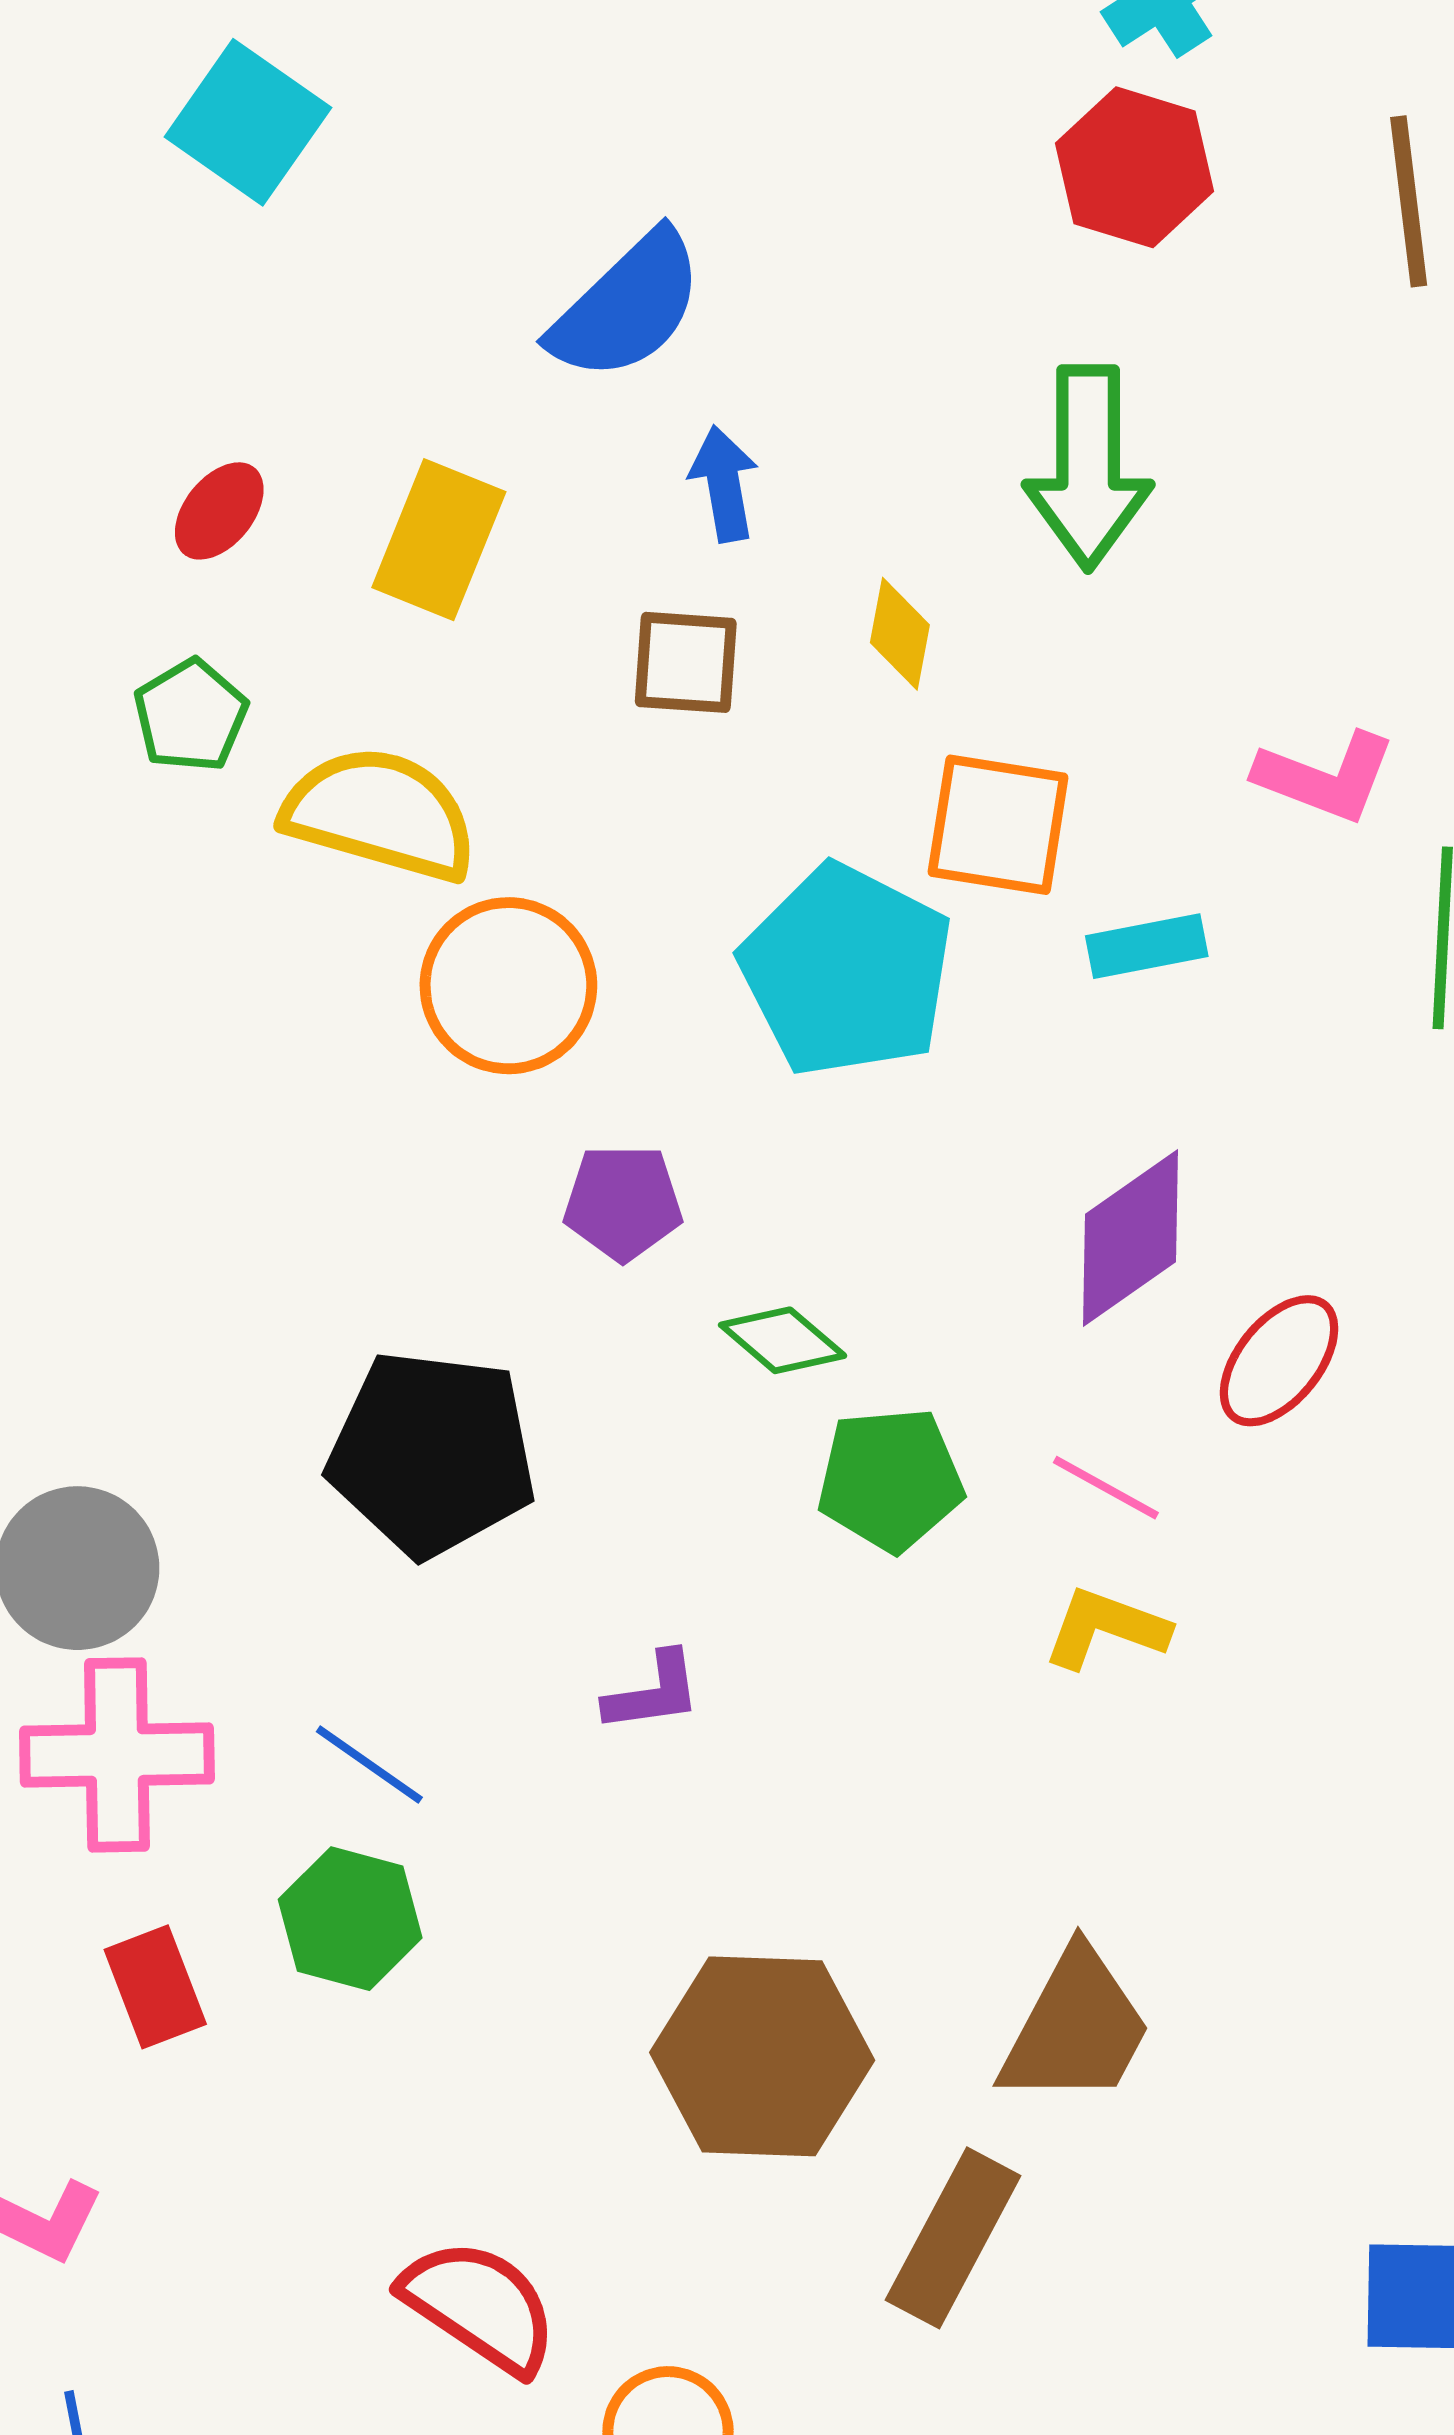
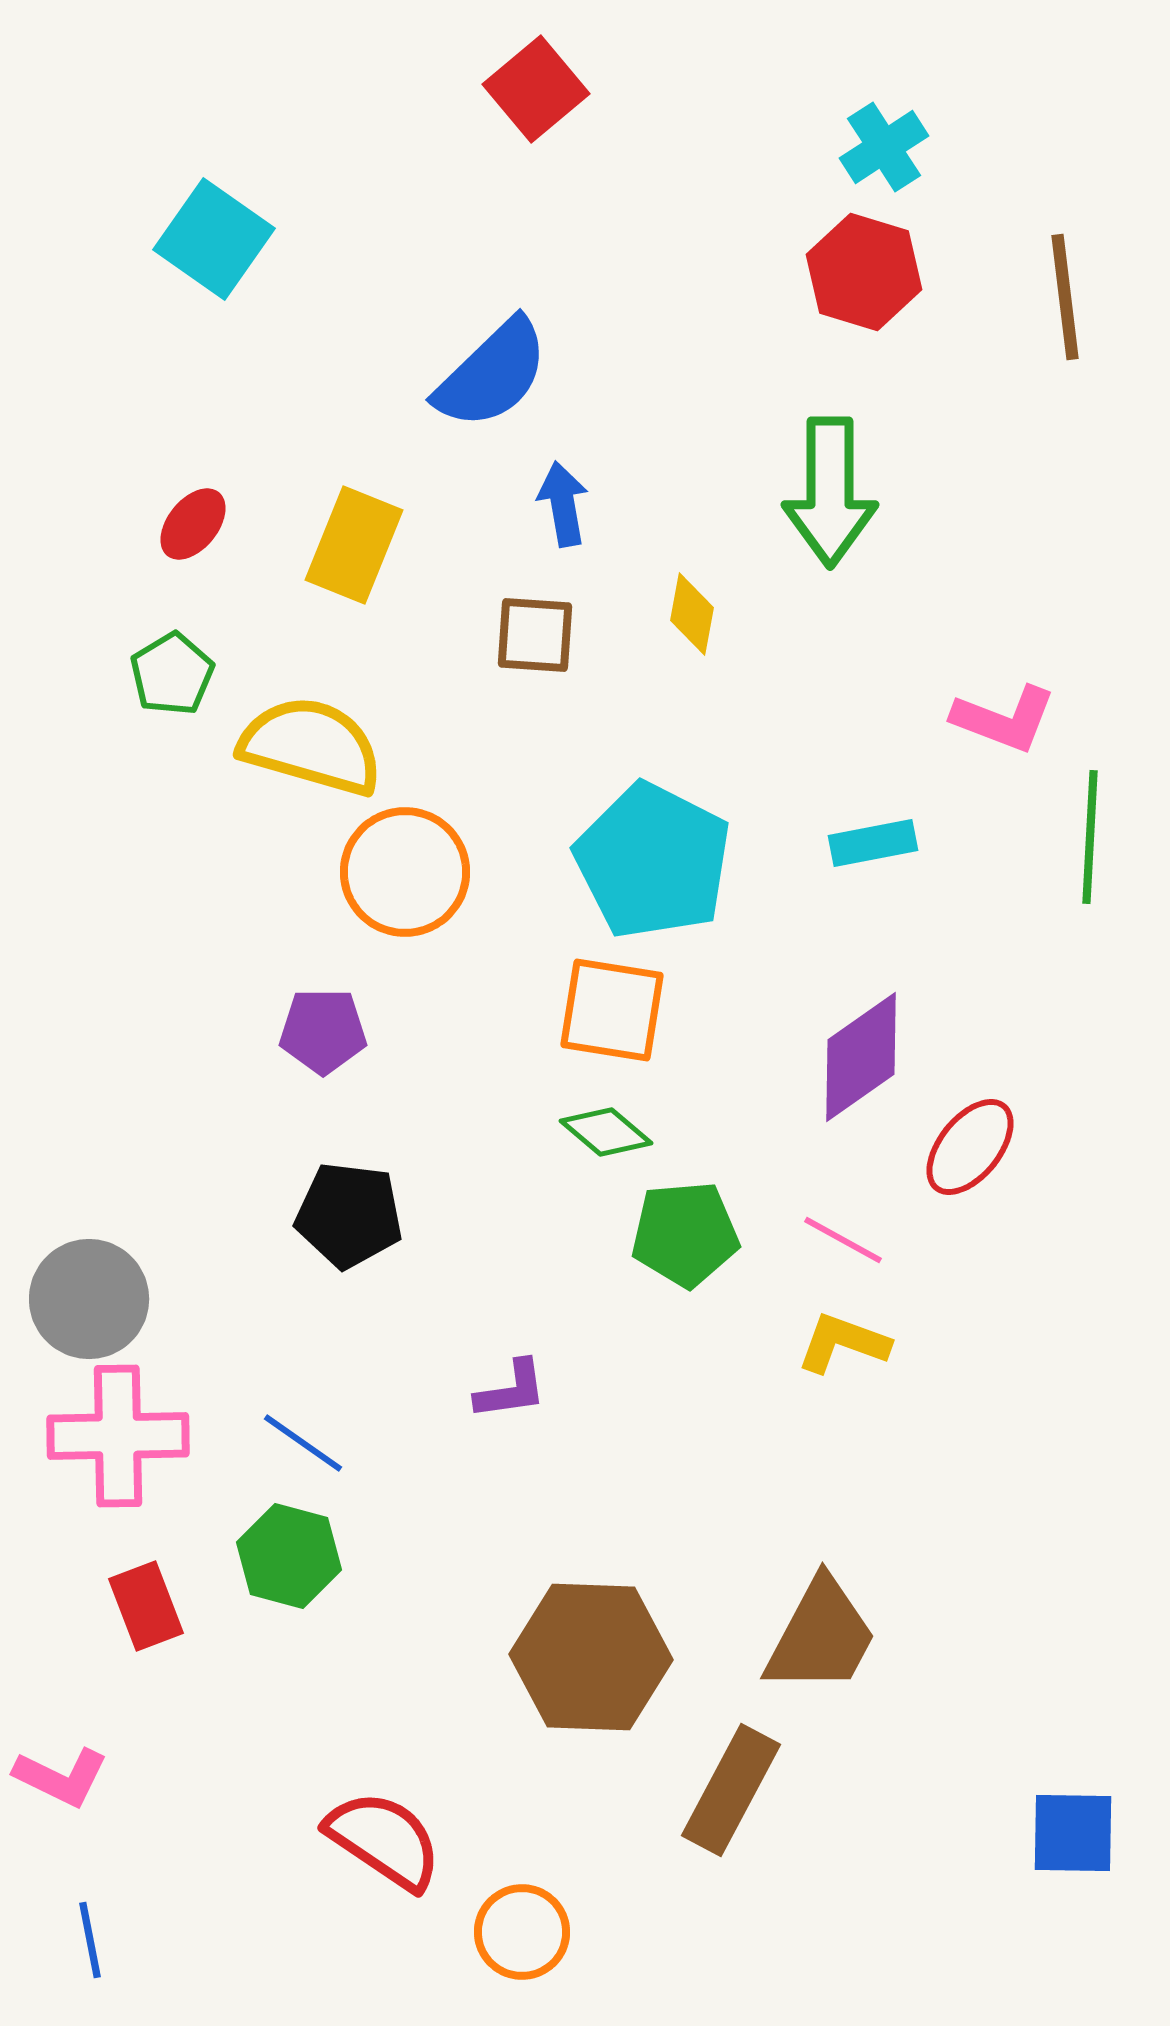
orange square: (998, 825) -> (612, 1010), moved
purple pentagon: (623, 1203) -> (323, 1031), moved
black pentagon: (432, 1454) -> (349, 1215), size x0.7

